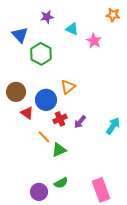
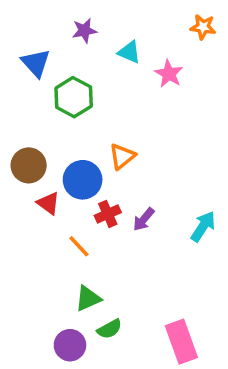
green triangle: (59, 150) -> (88, 298), moved

